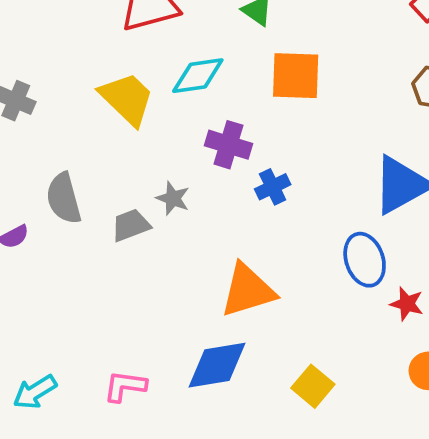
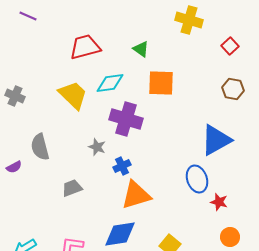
purple cross: (228, 145) -> (126, 119), size x1.4
blue cross: (273, 187) -> (122, 166), moved
gray trapezoid: (131, 225) -> (72, 188), moved

